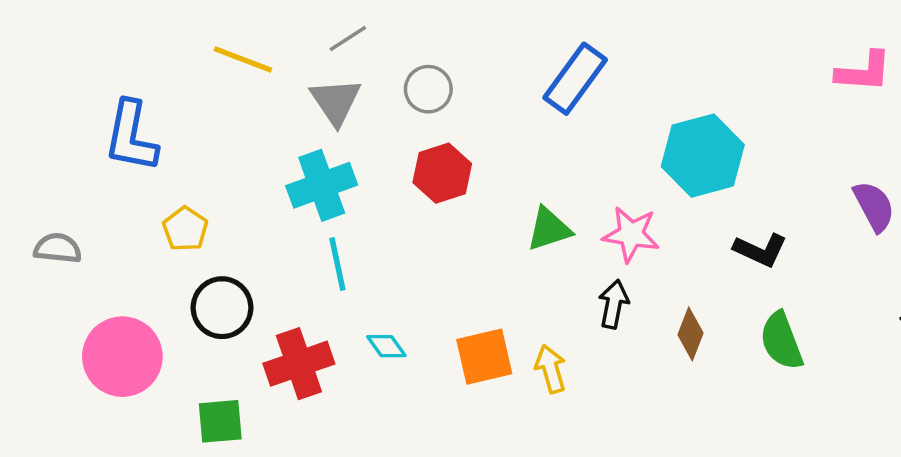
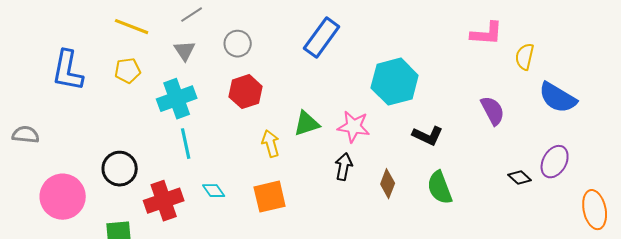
gray triangle: (336, 101) -> (185, 51), size x0.7
yellow pentagon: (185, 229) -> (128, 71), moved, turned 30
yellow arrow: (551, 369) -> (271, 144), moved

